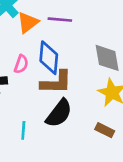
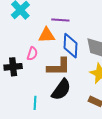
orange triangle: (28, 23) -> (47, 35), moved, turned 36
blue diamond: (49, 58) -> (71, 46), moved

